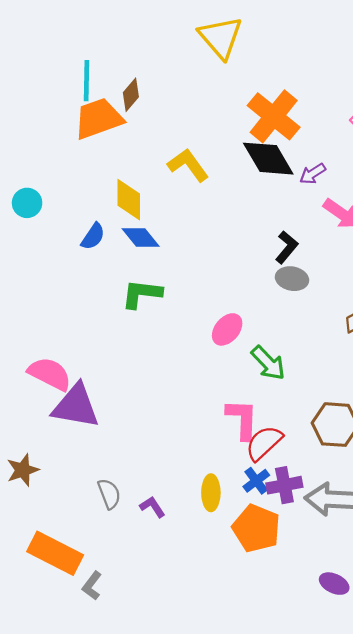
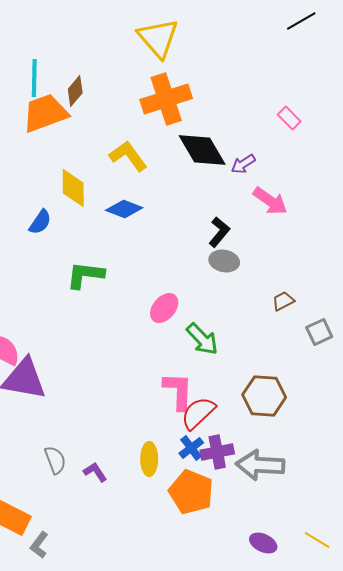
orange cross: (274, 116) -> (166, 99), moved, turned 33
blue diamond: (141, 237) -> (124, 209), moved, turned -30

